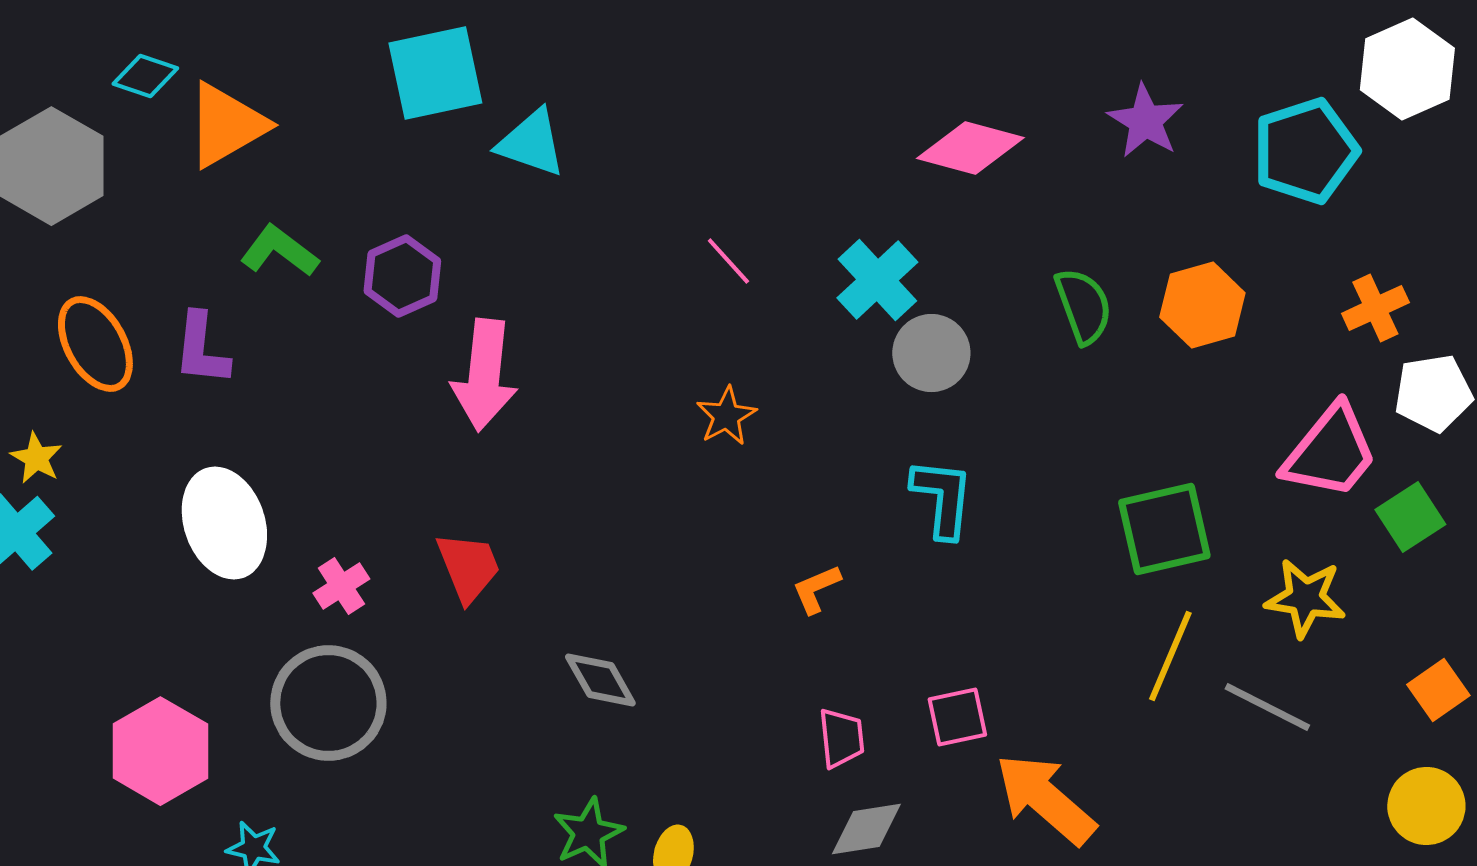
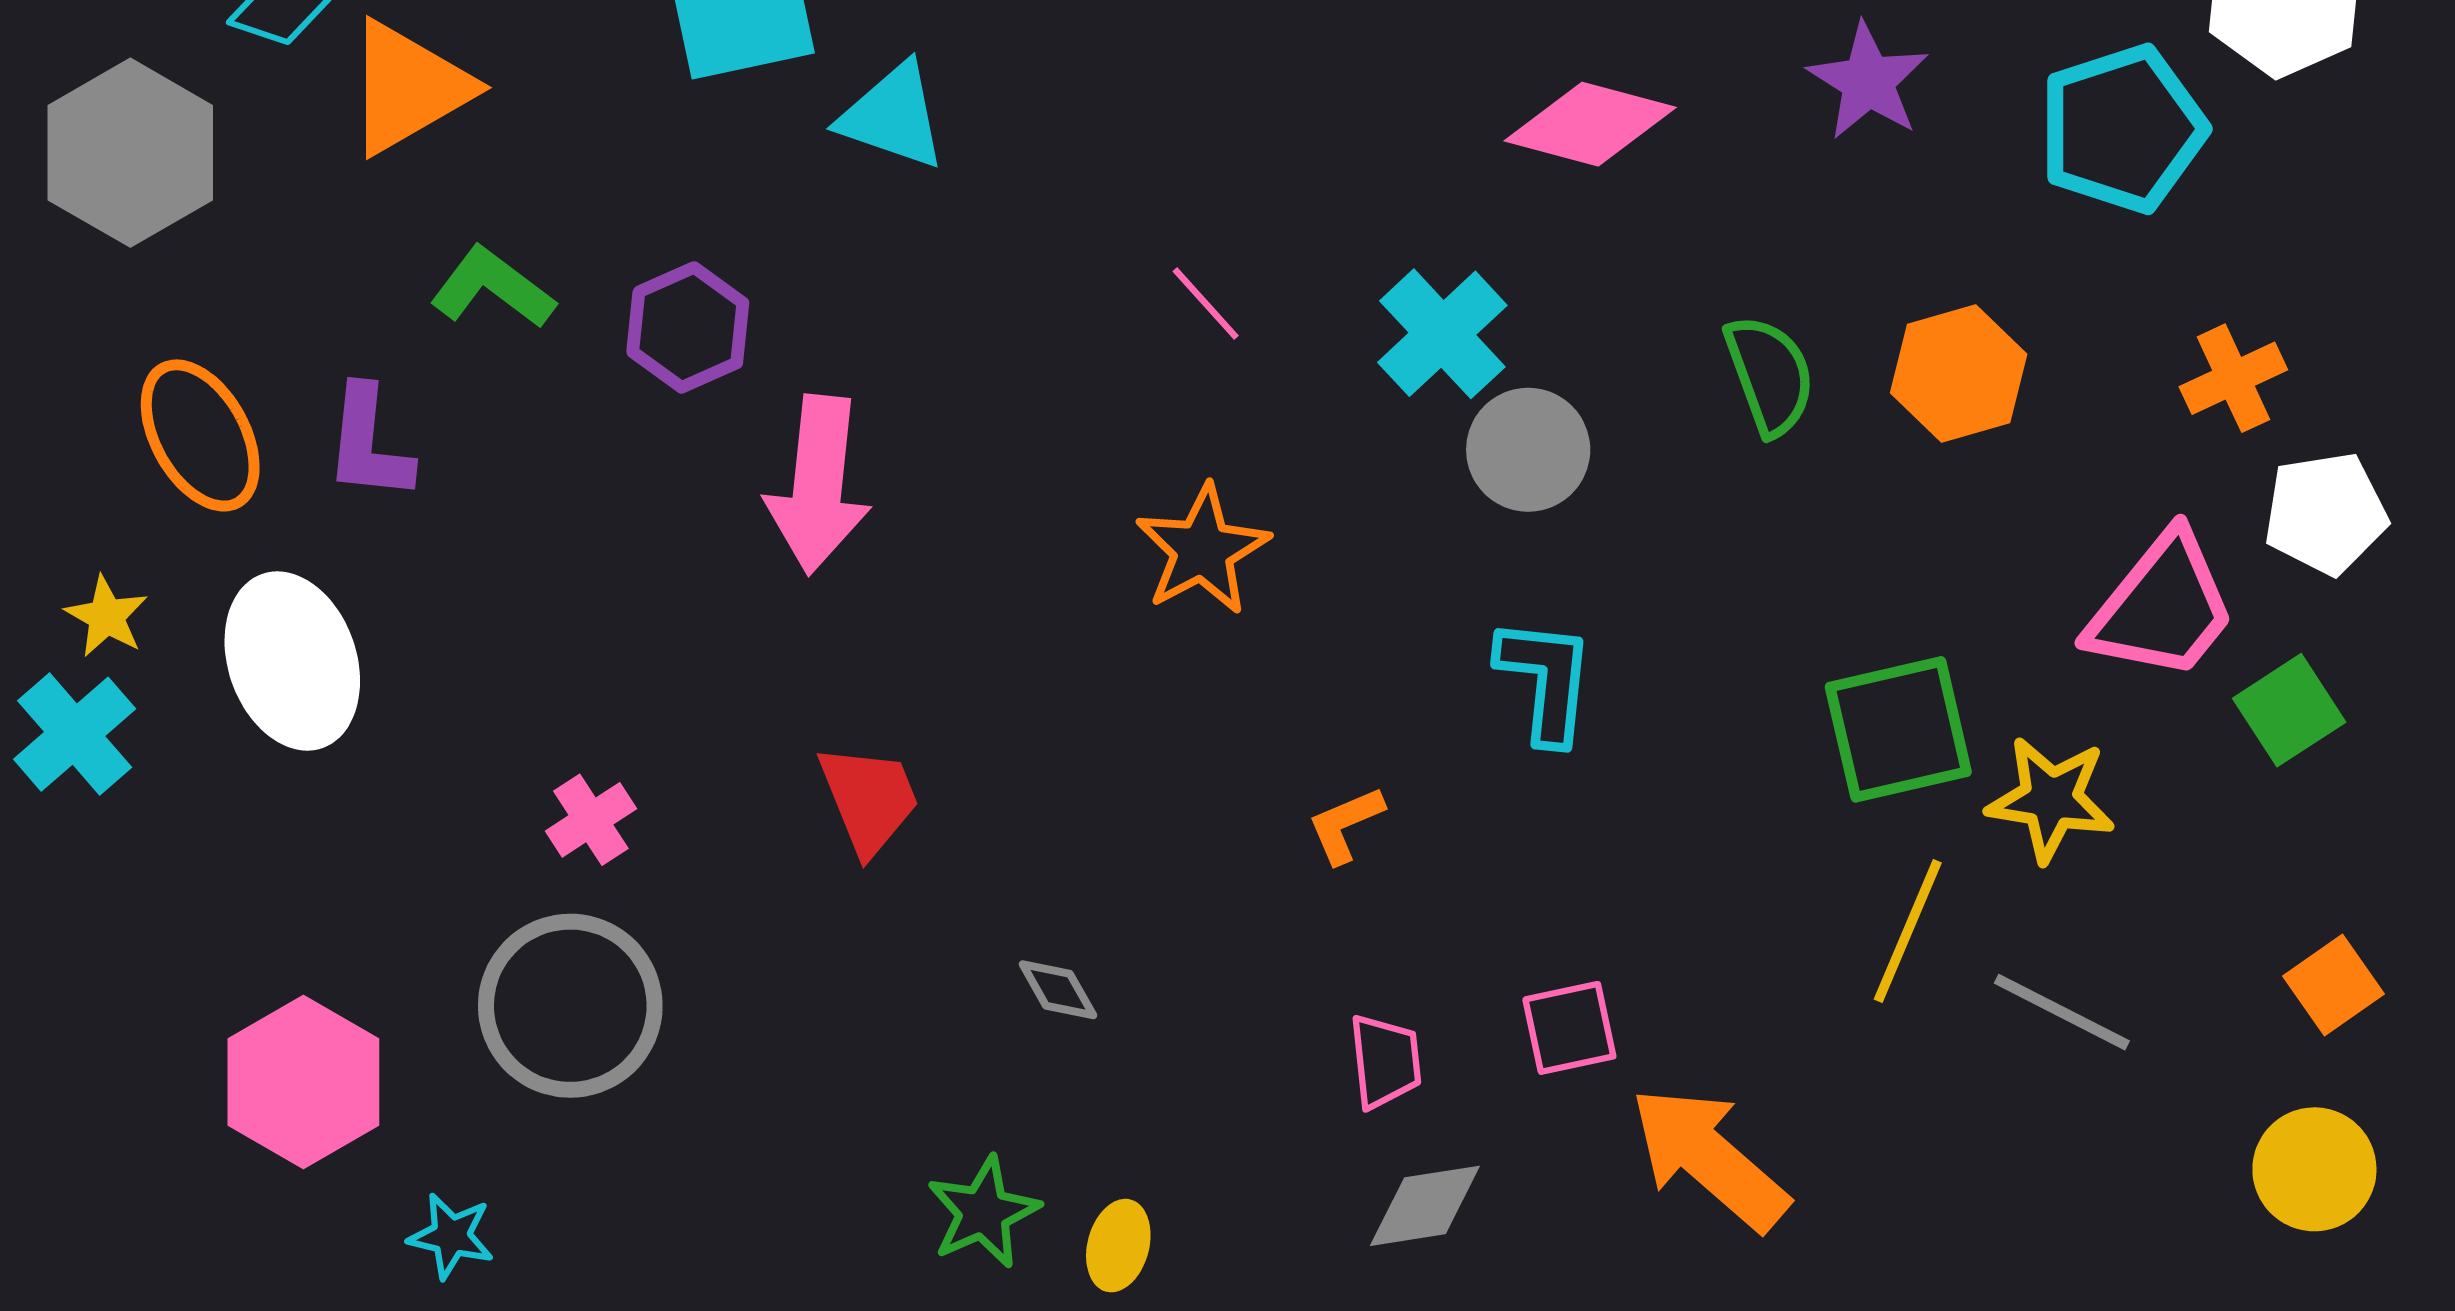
orange star: (726, 416) -> (1202, 550), size x1.4
white ellipse: (224, 523) -> (292, 661), moved
red trapezoid: (468, 567) -> (869, 799), moved
yellow star: (1305, 598) -> (2051, 799), moved
gray diamond: (600, 680) -> (1058, 990), moved, size x0.7

